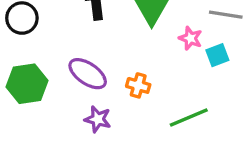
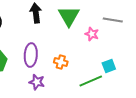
cyan square: (217, 55) -> (109, 66), moved
purple ellipse: (88, 74) -> (31, 55), turned 60

